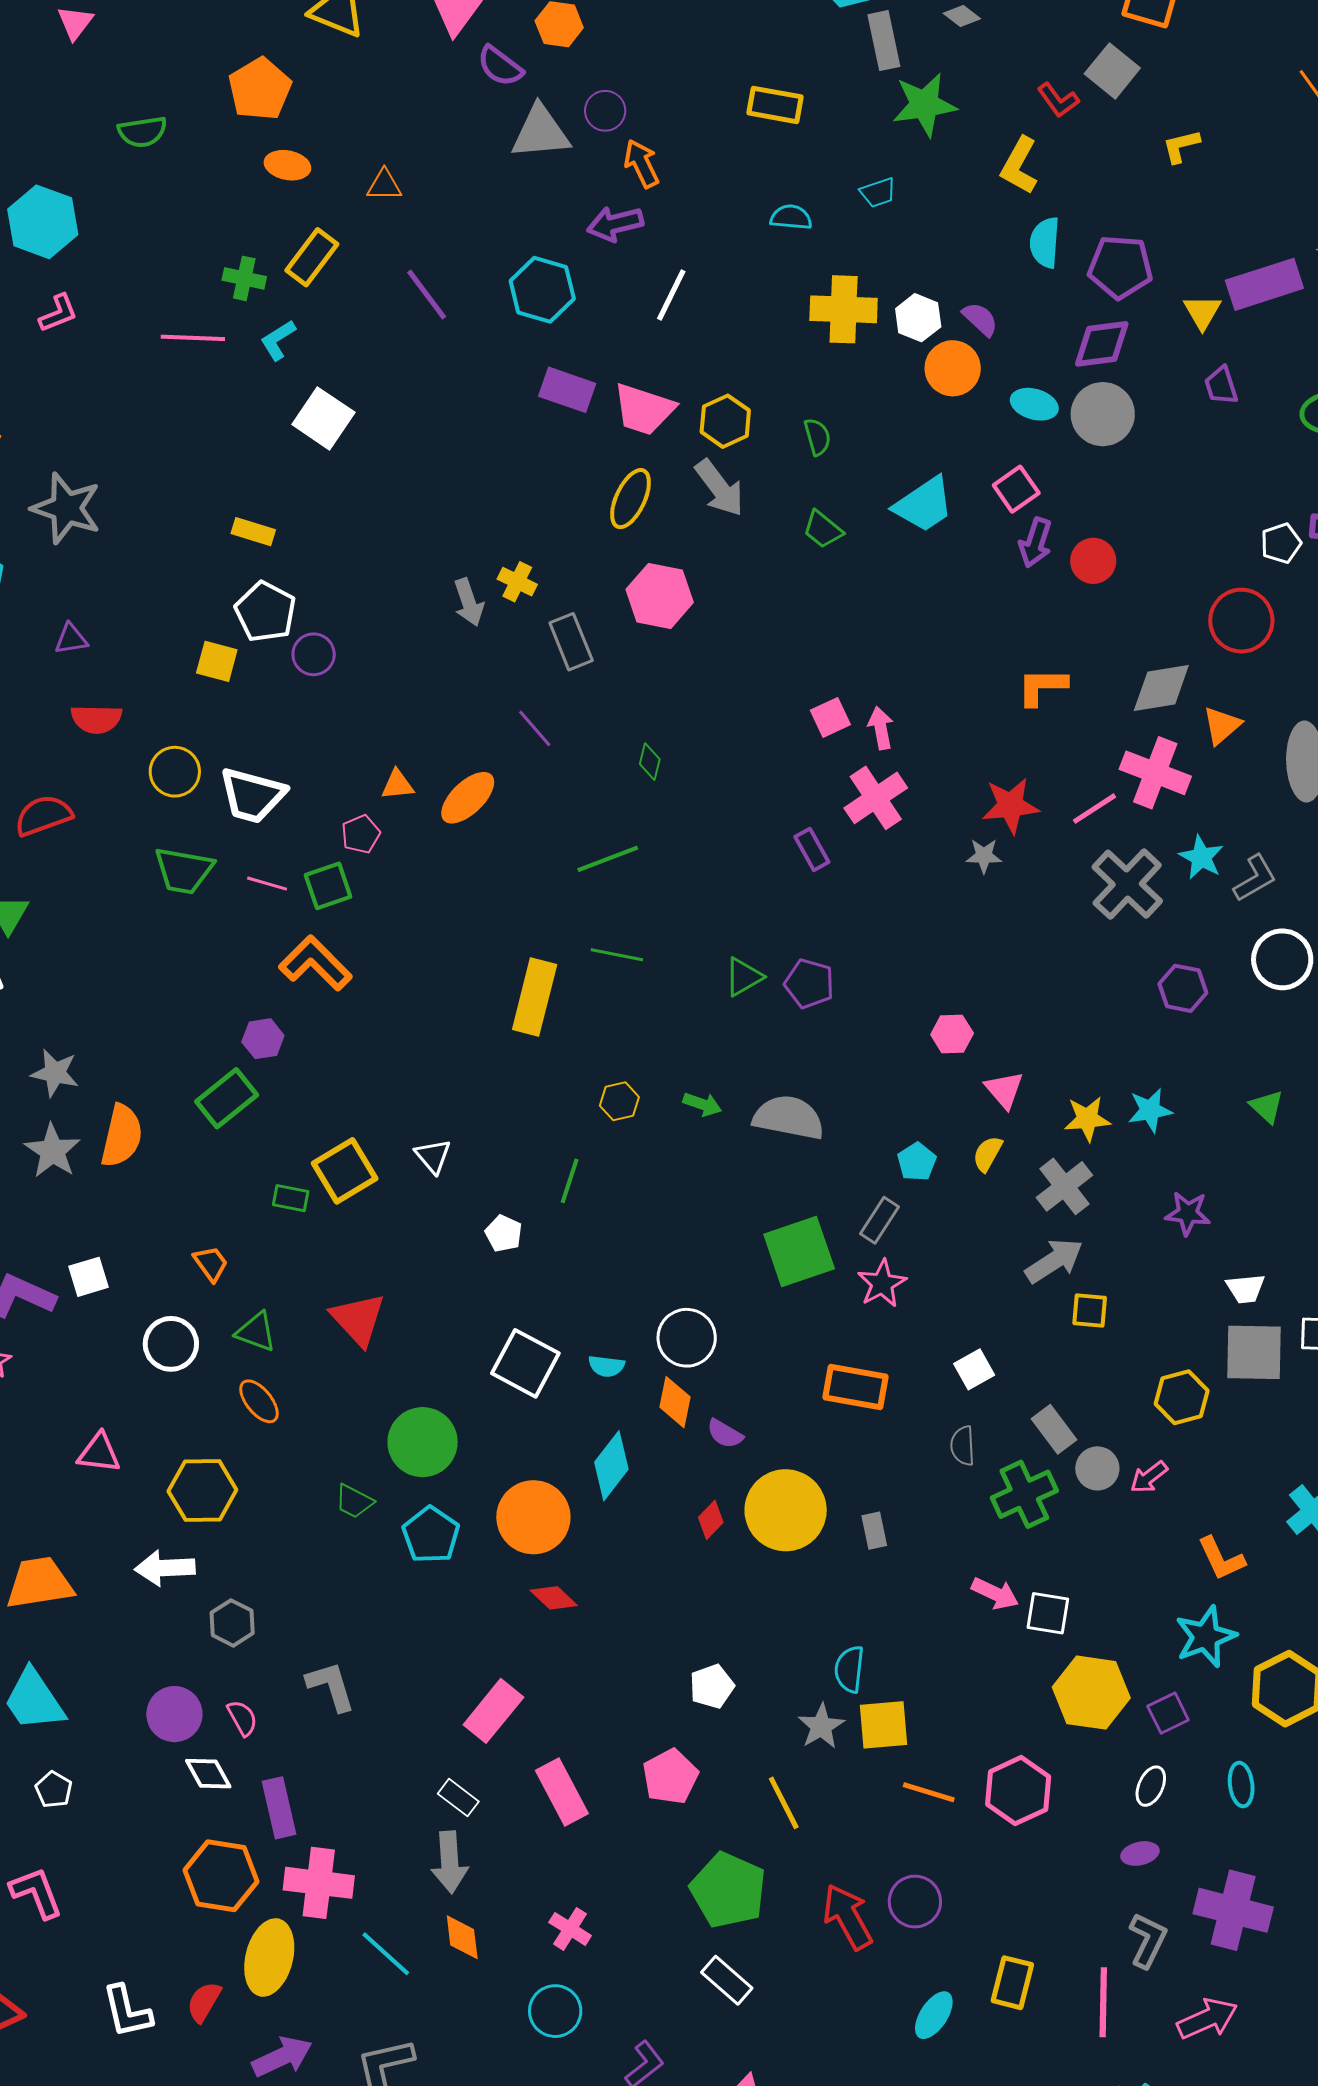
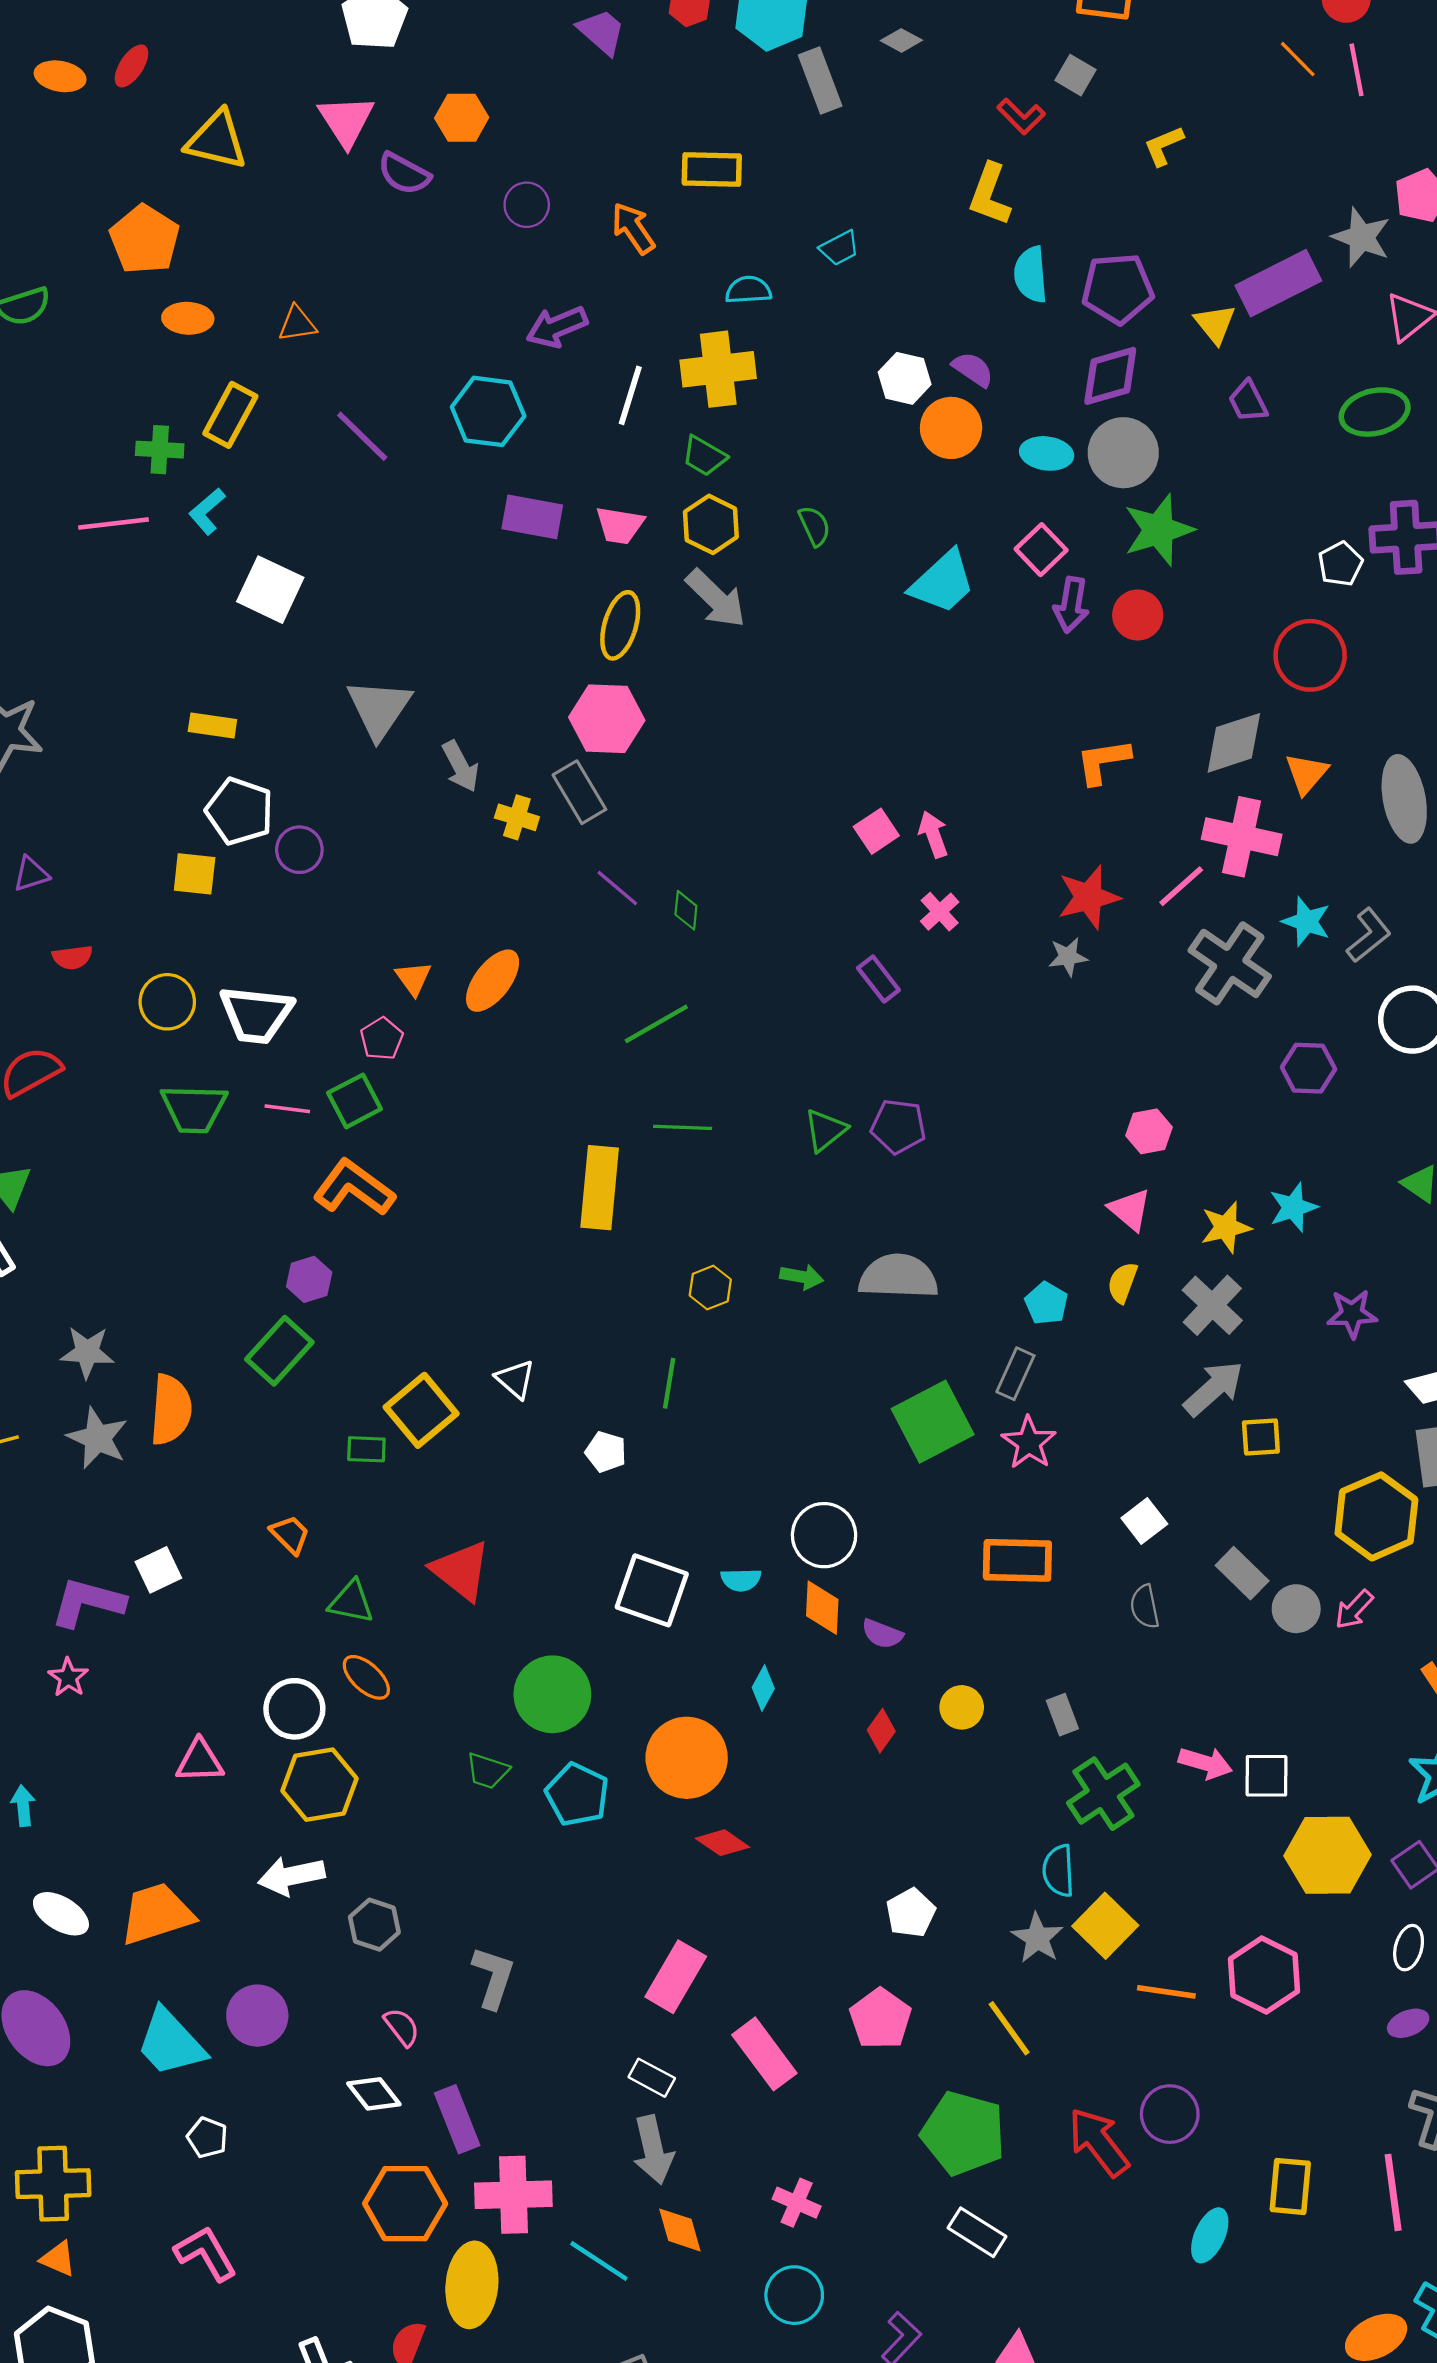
gray square: (1112, 71) -> (1076, 75), size x0.7
green star: (924, 105) -> (1159, 530), moved
gray triangle: (540, 132) -> (379, 709), moved, turned -42
orange arrow: (641, 164) -> (633, 228), moved
yellow cross: (844, 309) -> (718, 369), moved
pink trapezoid: (644, 409) -> (620, 525), size x0.7
green trapezoid: (823, 529) -> (704, 456), moved
yellow cross: (517, 582) -> (517, 817), moved
pink hexagon: (660, 596) -> (607, 719), moved
red semicircle: (96, 719) -> (72, 957), size x0.7
purple line: (535, 728) -> (617, 888), moved
orange triangle: (397, 785) -> (413, 978), turned -51
pink cross: (876, 798) -> (940, 912), size x0.6
pink hexagon: (952, 1034) -> (1149, 1131), moved
white circle: (171, 1344) -> (294, 1709), moved
yellow hexagon: (1182, 1397) -> (1376, 1516), size x1.4
cyan diamond: (611, 1466) -> (763, 1688), size x0.6
green cross: (1024, 1494) -> (1103, 1794), moved
yellow circle: (786, 1510) -> (962, 1707), size x0.5
gray L-shape: (331, 1686) -> (493, 1977), turned 44
purple circle: (174, 1714) -> (257, 2016), moved
yellow square: (883, 1725) -> (1105, 1926), turned -32

